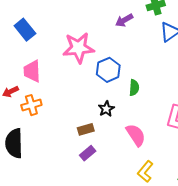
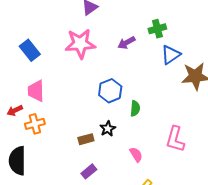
pink star: (79, 48) -> (80, 44), moved
brown rectangle: (86, 129) -> (86, 139), moved
pink semicircle: (136, 135) -> (136, 155), size x0.7

